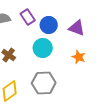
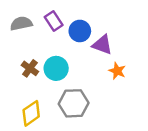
purple triangle: (77, 28) -> (102, 45), moved
cyan circle: (43, 48) -> (56, 68), moved

